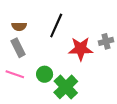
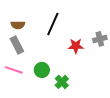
red star: (81, 49) -> (76, 46), size x0.7
green cross: (66, 87) -> (62, 82), size x0.6

